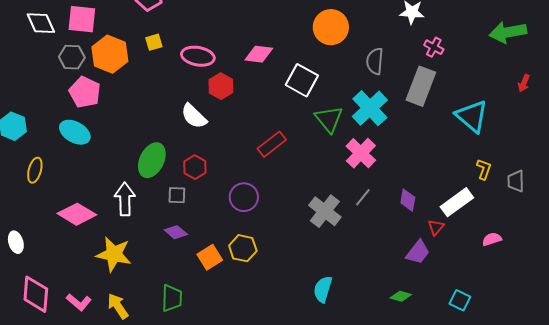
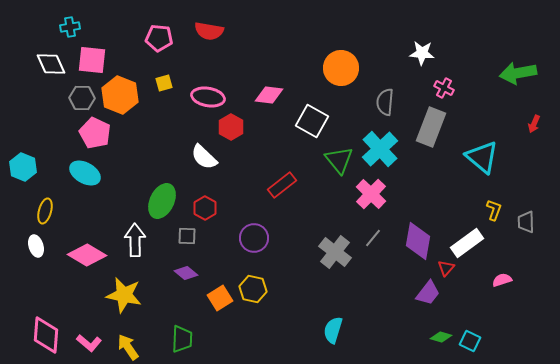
purple diamond: (408, 200) -> (418, 241), size x1.6
white ellipse: (16, 242) -> (36, 246), moved
green diamond: (401, 296) -> (441, 337), moved

